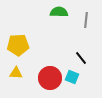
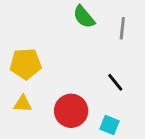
green semicircle: (59, 12) -> (84, 17), turned -132
cyan square: (72, 77) -> (109, 125), moved

